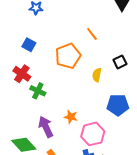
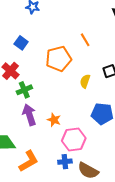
green cross: (38, 91) -> (24, 90), turned 35
purple arrow: (46, 127) -> (29, 115), moved

